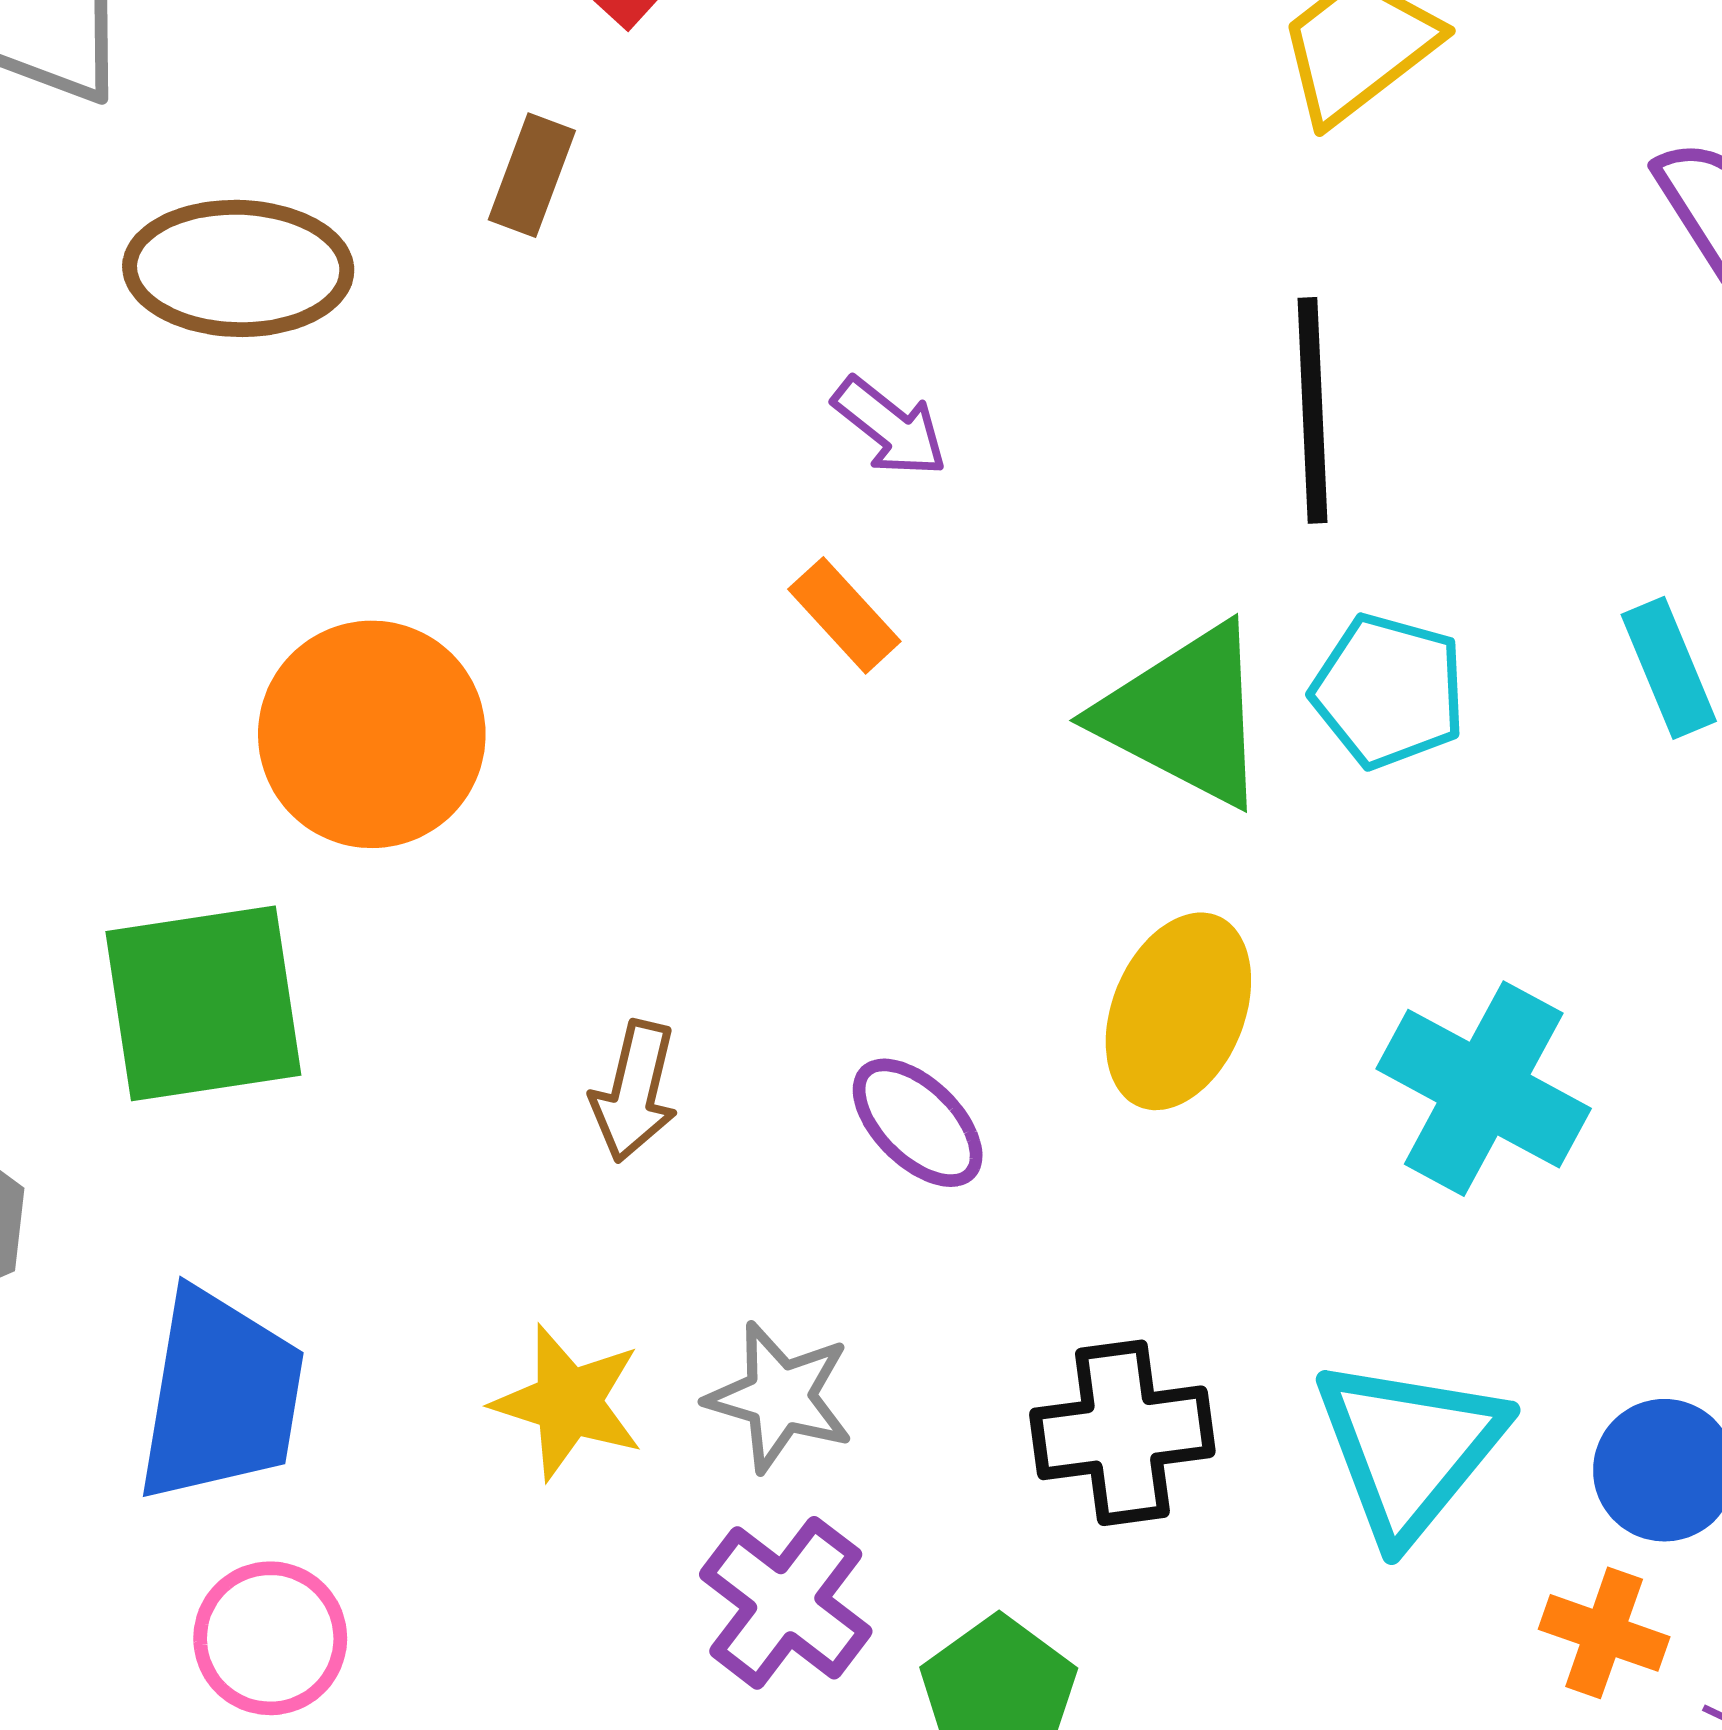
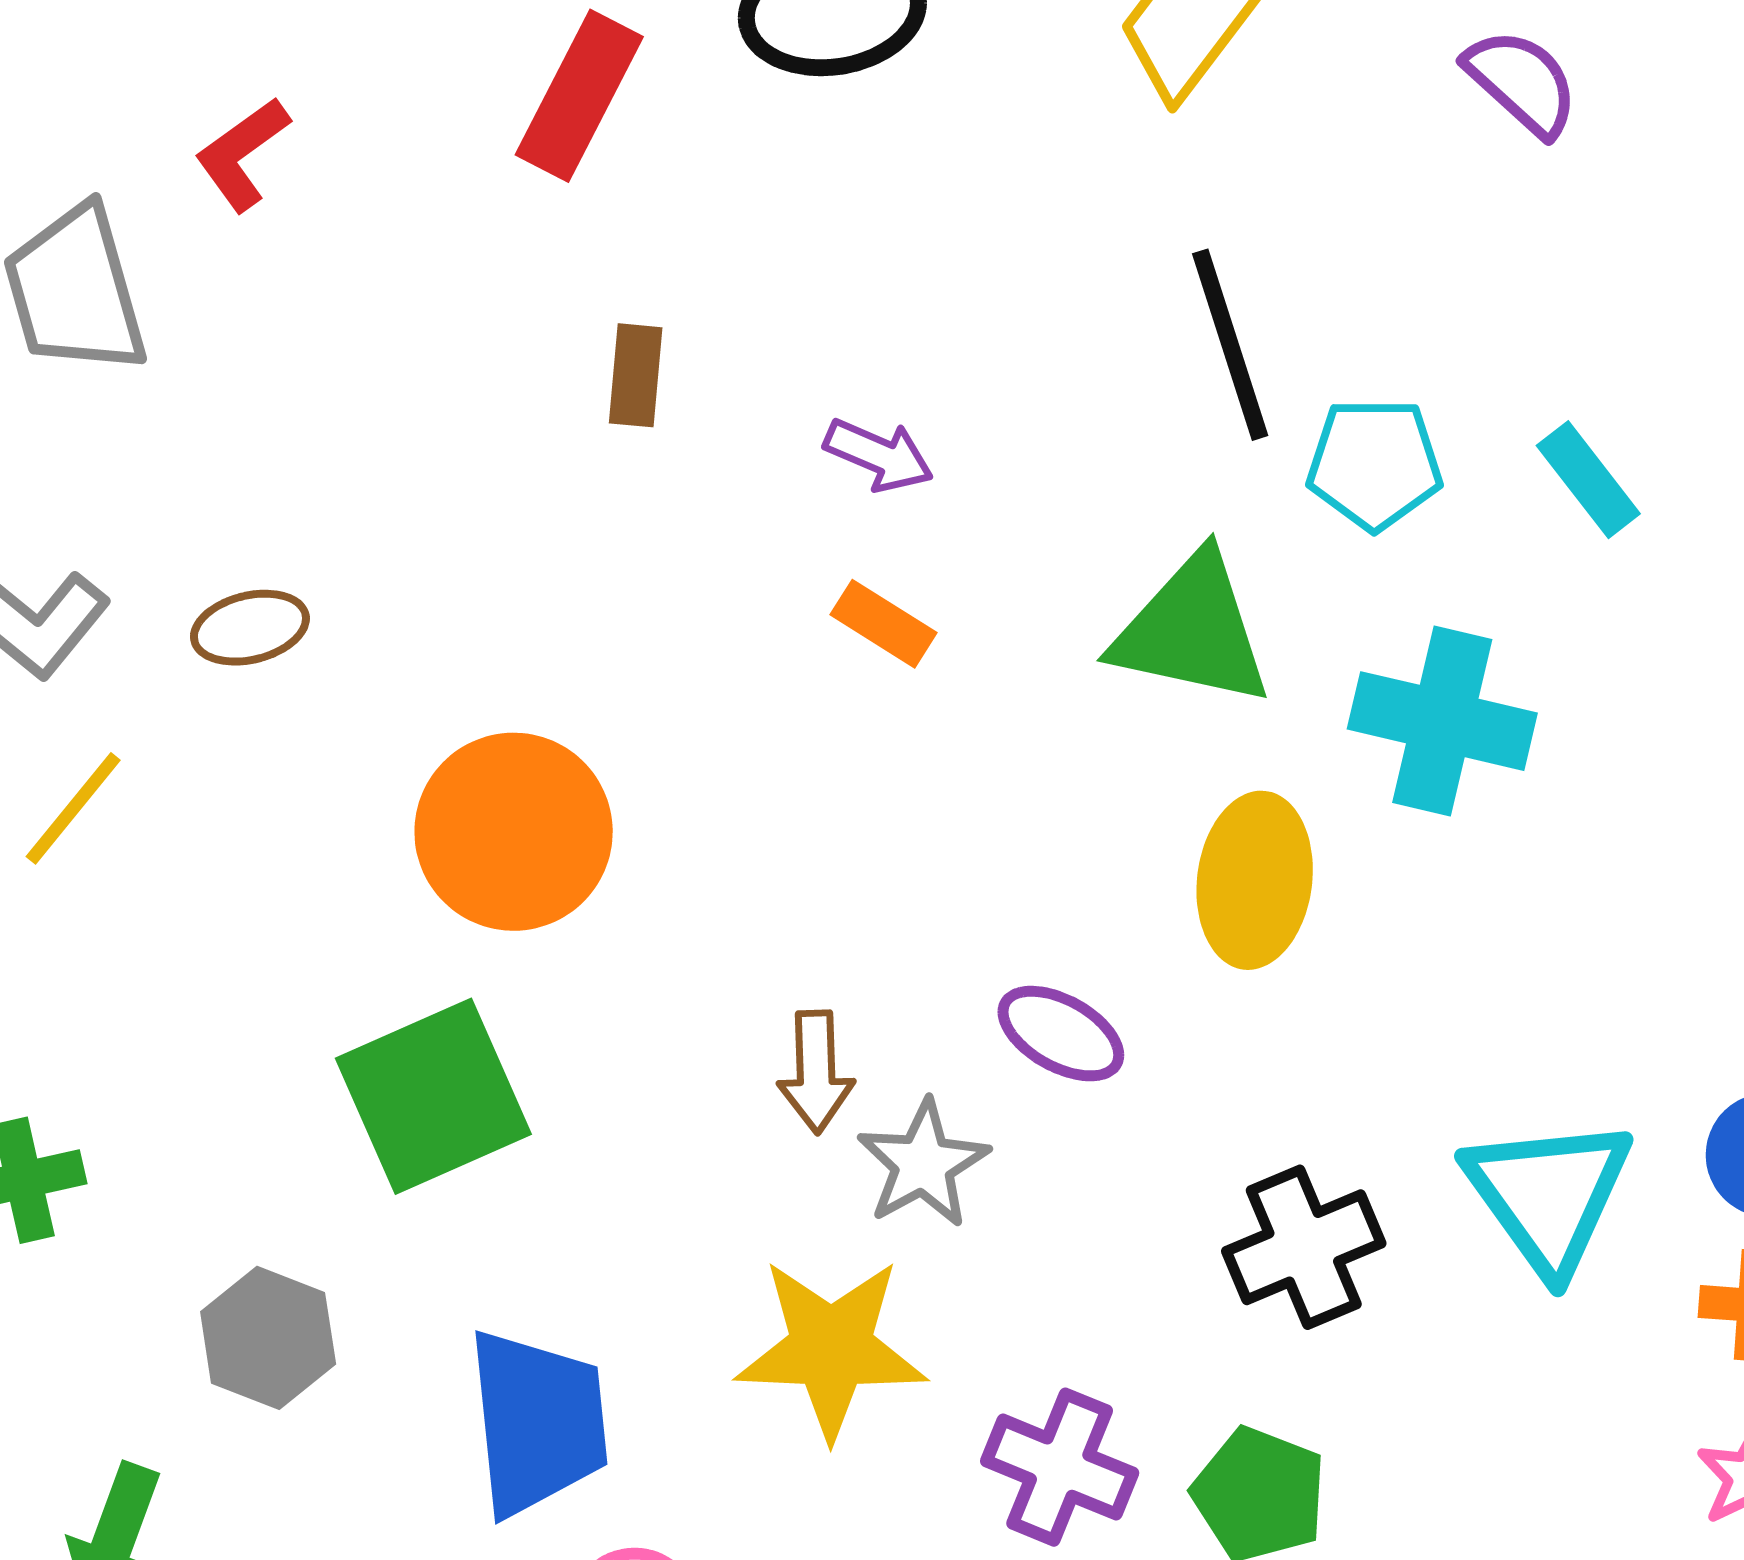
brown rectangle: (532, 175) -> (636, 375), moved
brown ellipse: (238, 268) -> (250, 628), moved, size x0.6
cyan pentagon: (1389, 691) -> (1374, 464), moved
cyan cross: (1484, 1089) -> (1442, 721), moved
gray star: (780, 1397) -> (923, 1164), moved, turned -30
yellow star: (568, 1402) -> (831, 1348), size x1.4

